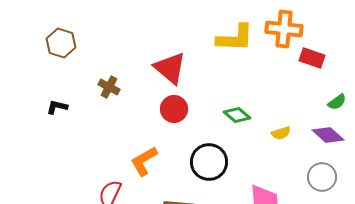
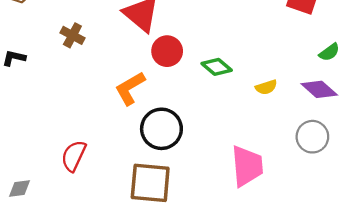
red circle: (174, 109) -> (167, 51), moved
orange L-shape: (144, 161) -> (130, 88), moved
black circle: (209, 162) -> (161, 129), moved

